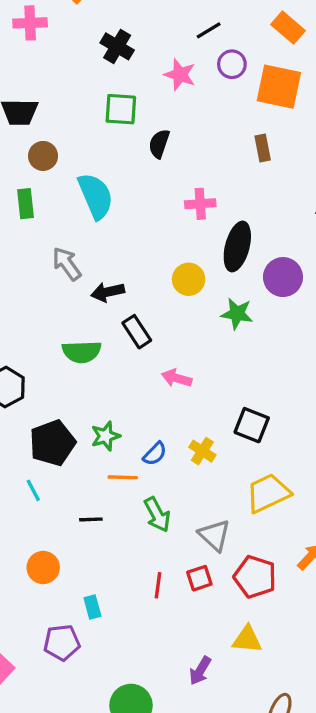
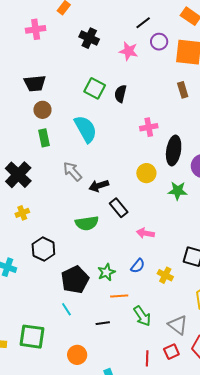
green square: (121, 109) -> (95, 88), moved, turned 30
brown circle: (43, 156) -> (42, 110), moved
blue semicircle: (155, 454) -> (138, 266), moved

